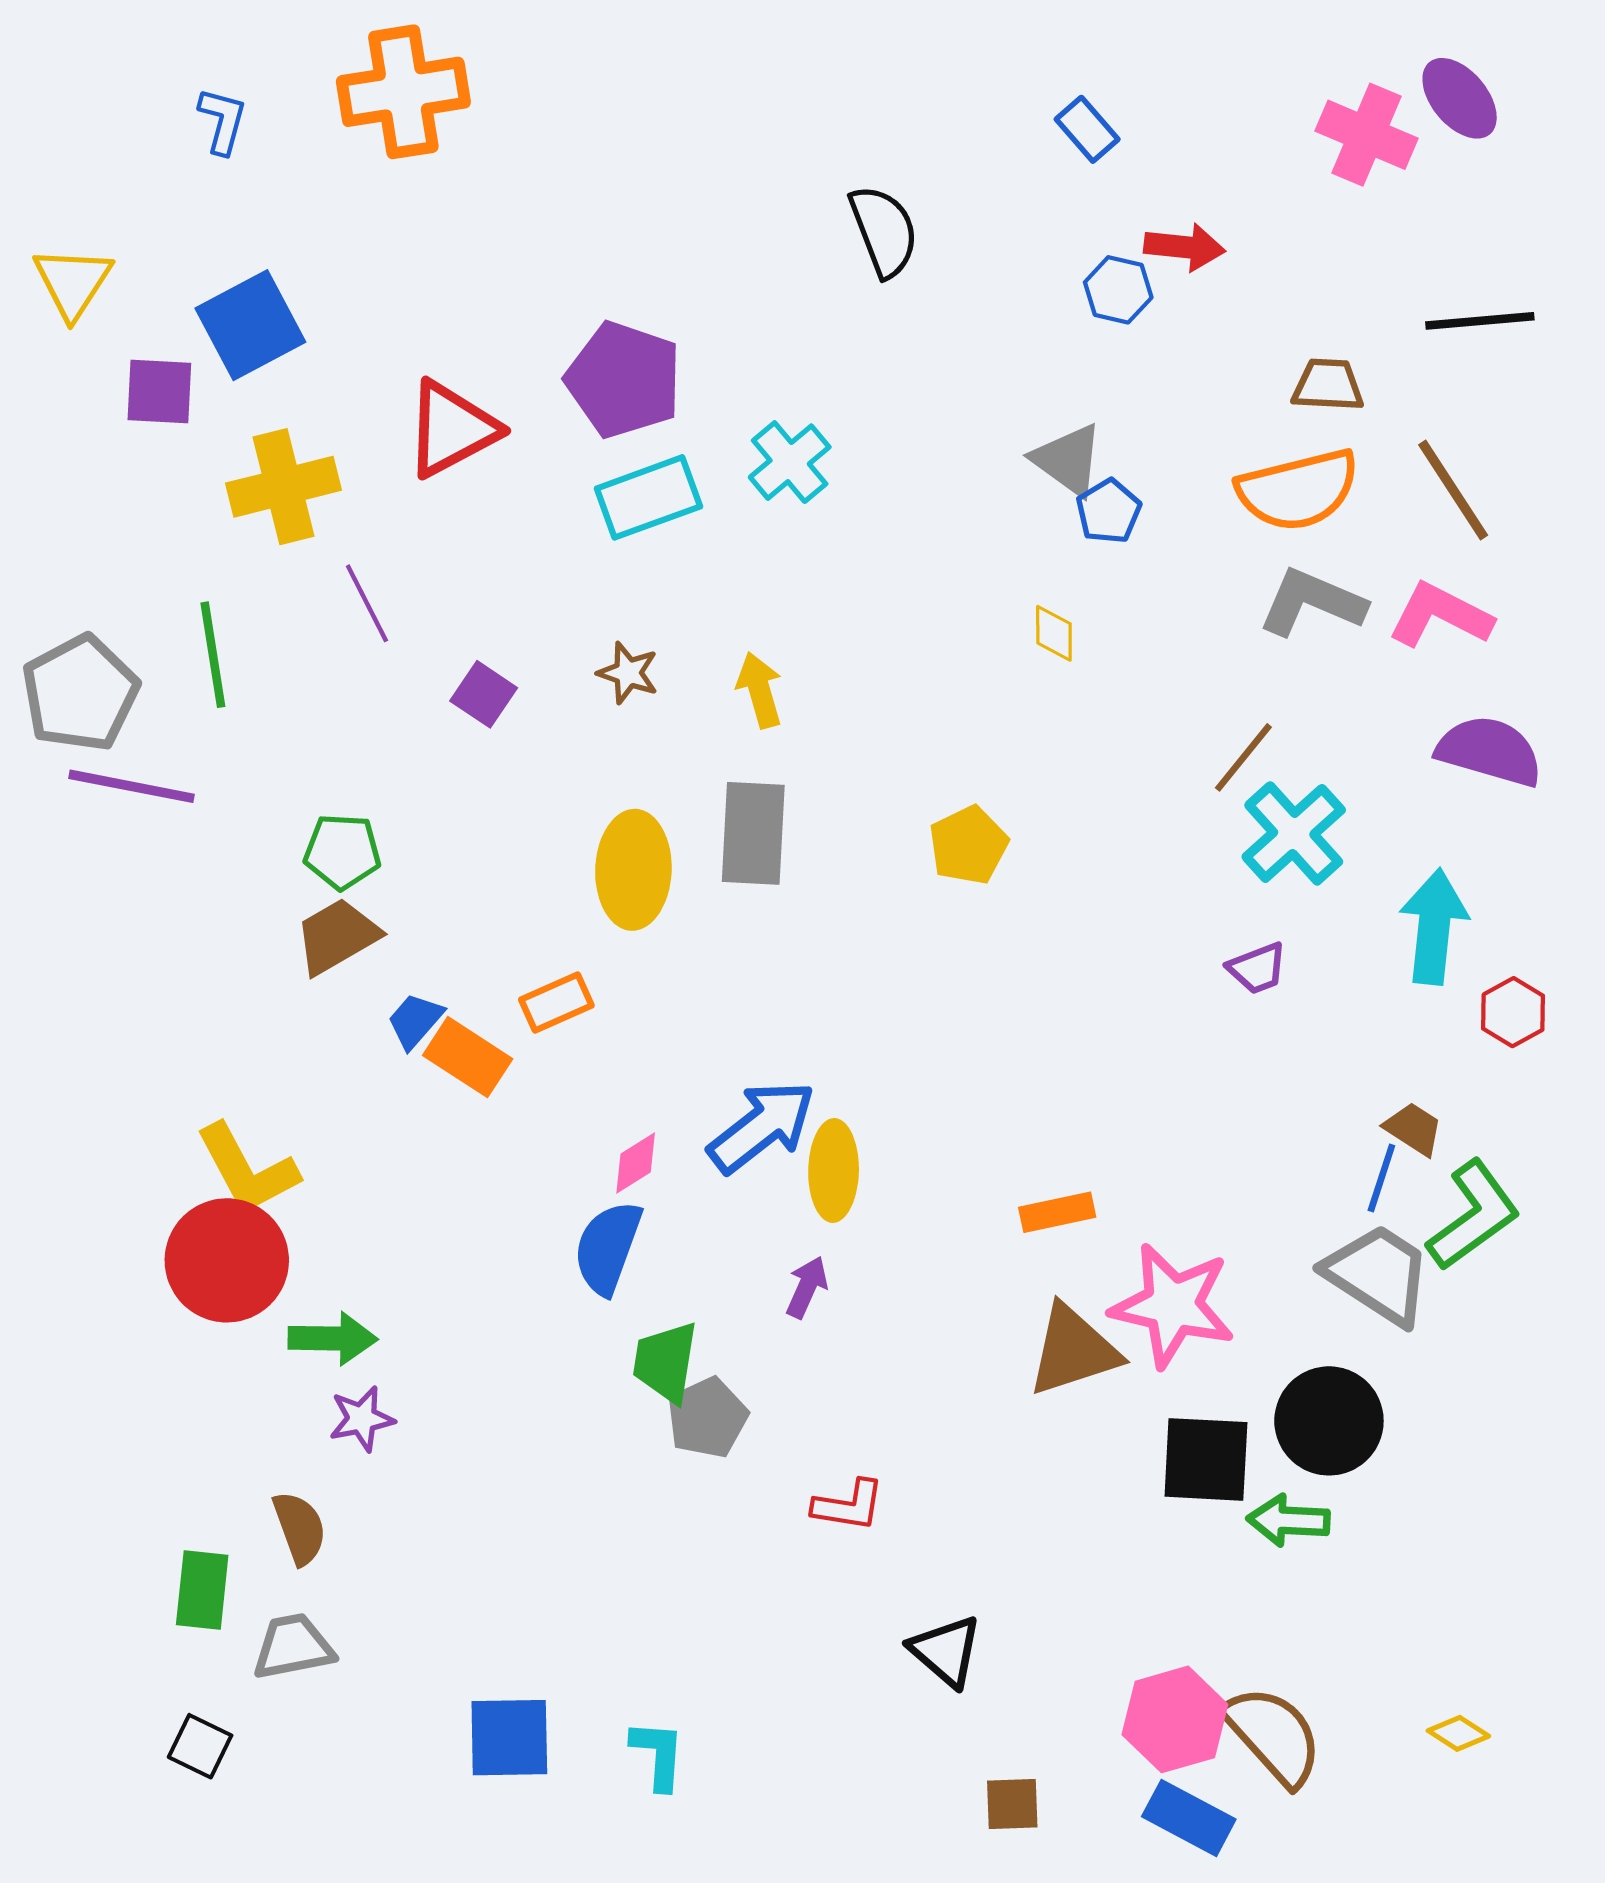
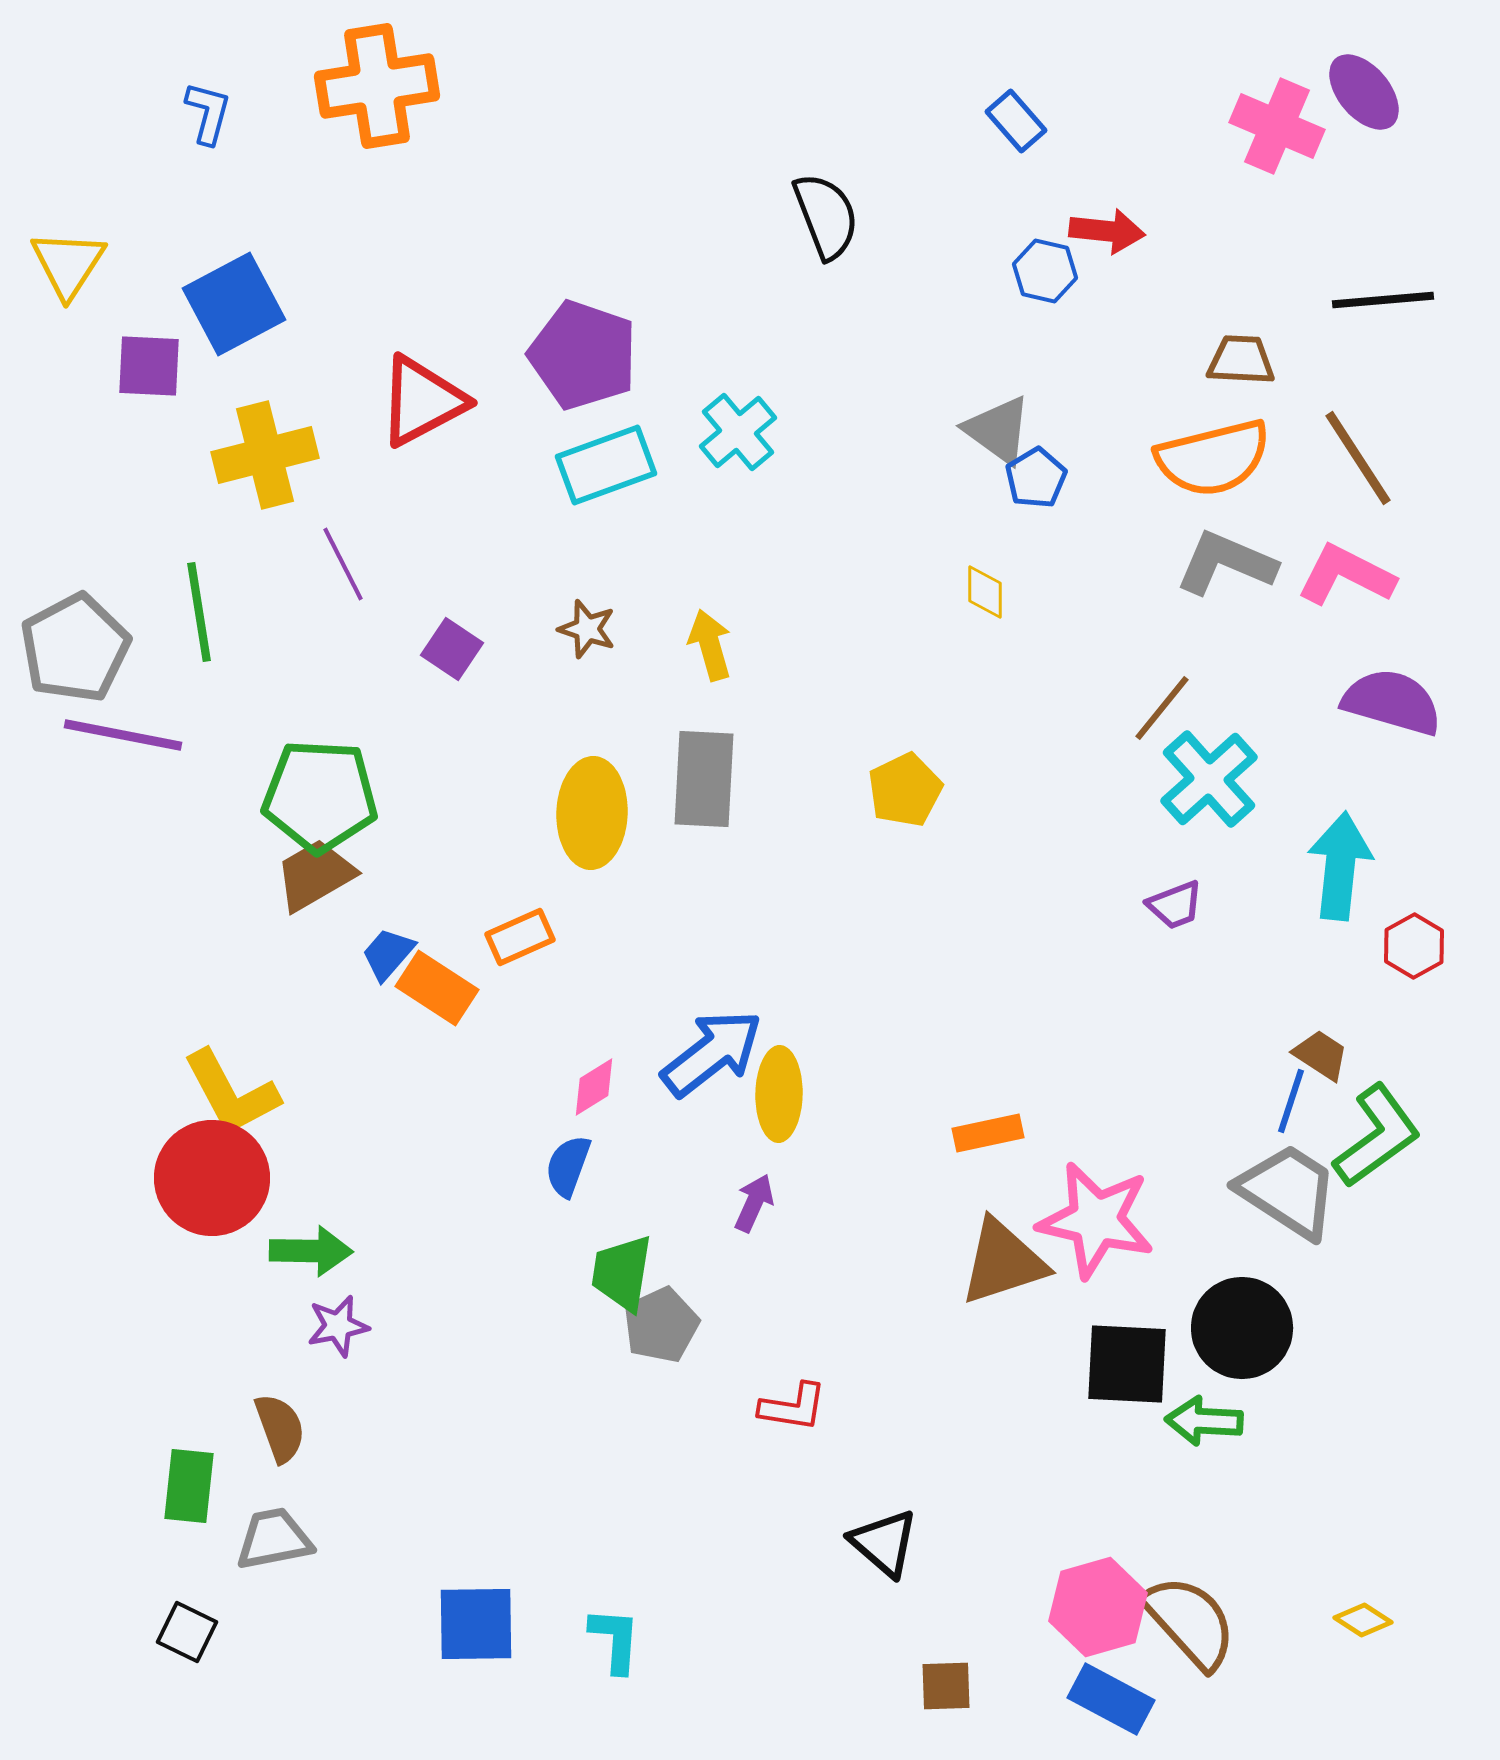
green pentagon: (342, 852) -> (320, 796), size x1.6
blue semicircle: (608, 1248) -> (568, 1166), size x0.7

